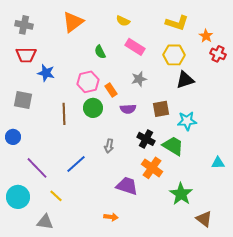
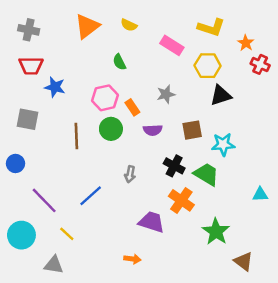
yellow semicircle: (123, 21) -> (129, 25), moved
pink rectangle: (135, 47) -> (172, 45), moved

